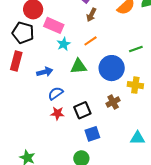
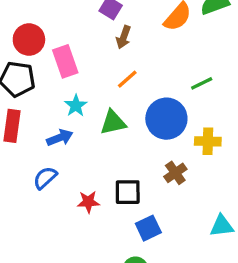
pink rectangle: (54, 25) -> (65, 61), turned 54
cyan star: (64, 44) -> (76, 106), moved
blue semicircle: (56, 93) -> (45, 178), moved
black square: (82, 110) -> (128, 192), turned 30

